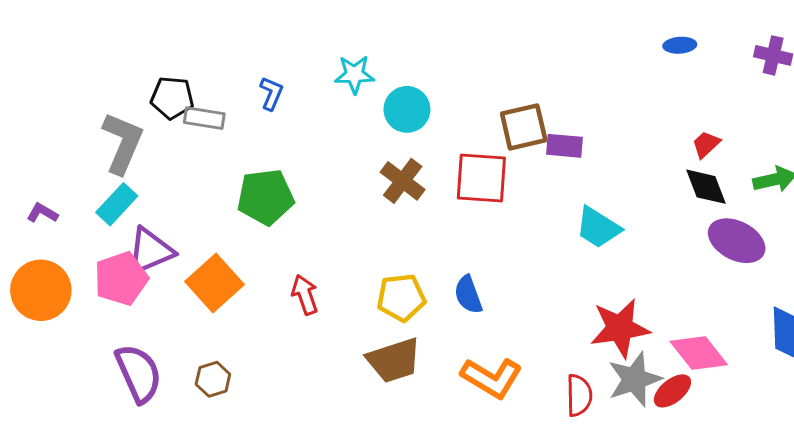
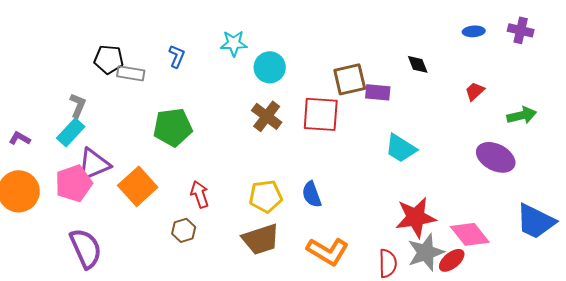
blue ellipse: (680, 45) -> (474, 31), moved
gray L-shape: (123, 143) -> (78, 105), moved, size x0.6
black diamond: (706, 187) -> (418, 64), moved, size x0.7
brown hexagon: (213, 379) -> (184, 230), moved

